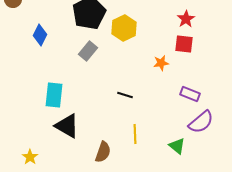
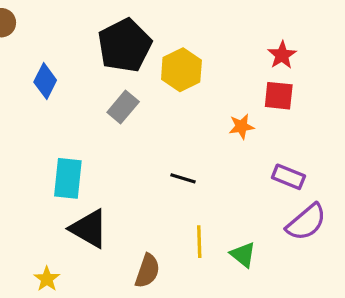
green triangle: (177, 146) -> (243, 255), moved
yellow star: (30, 157) -> (47, 279), moved

